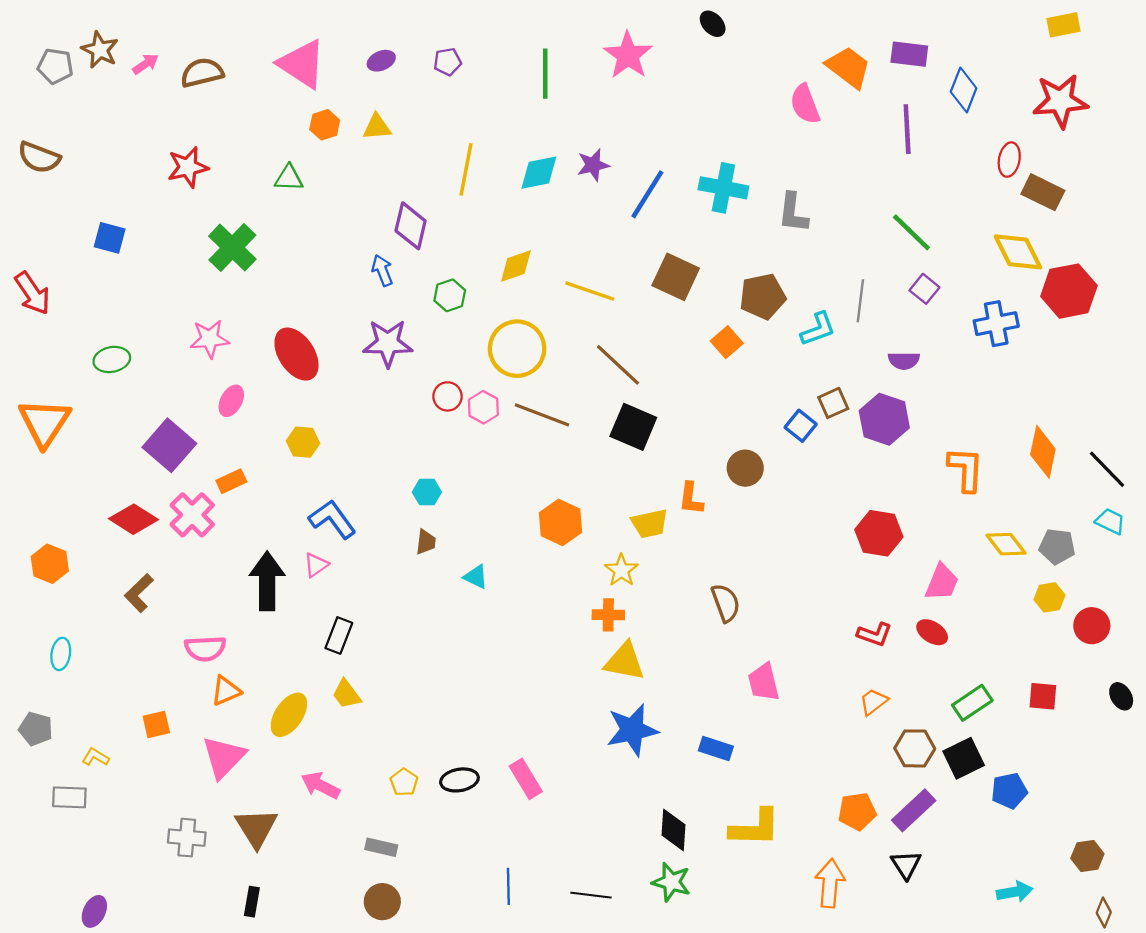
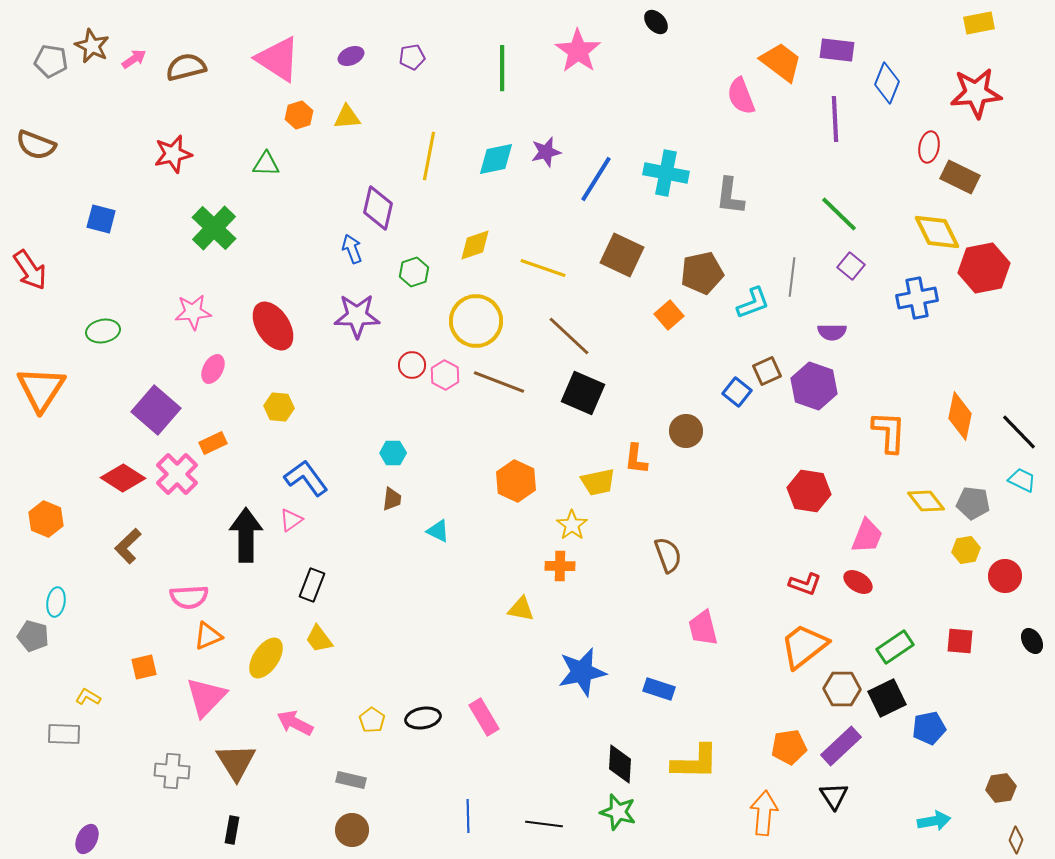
yellow triangle: (625, 662) -> (521, 609), moved, size x0.7
orange trapezoid: (873, 702) -> (804, 646), size x1.8
gray pentagon: (36, 729) -> (33, 636), moved

